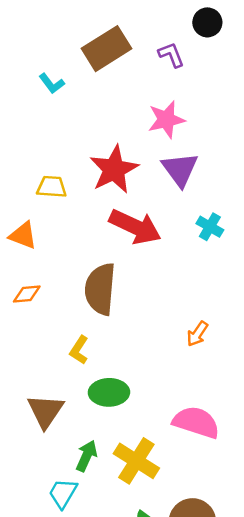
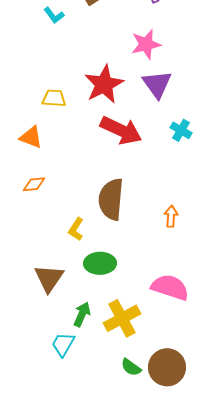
brown semicircle: (100, 289) -> (111, 199), moved
orange arrow: (197, 334) -> (171, 216), turned 150
yellow cross: (136, 461) -> (122, 318), turned 30

